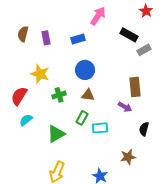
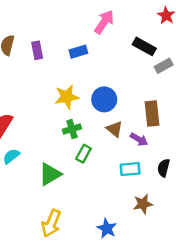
blue circle: (85, 70) -> (104, 99), moved
yellow star: (40, 74) -> (67, 97), moved, turned -30
green cross: (59, 95) -> (72, 129), moved
brown triangle: (88, 95) -> (115, 129), moved, turned 32
cyan rectangle: (100, 128) -> (130, 169), moved

